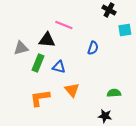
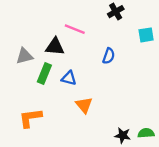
black cross: (109, 10) -> (116, 12), moved, turned 32
green semicircle: (114, 93) -> (146, 133), moved
orange L-shape: (40, 98) -> (30, 118), moved

